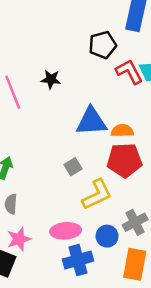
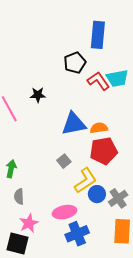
blue circle: (107, 236) -> (97, 194), moved

